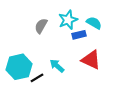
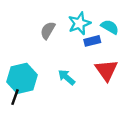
red triangle: (91, 60) -> (106, 70), turned 30
black line: (37, 78) -> (15, 97), moved, turned -40

